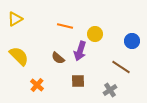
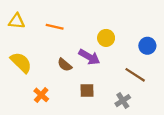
yellow triangle: (15, 19) -> (17, 21), turned 35
orange line: (65, 26) -> (55, 27), moved
purple arrow: (80, 51) -> (89, 57), turned -78

